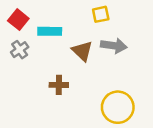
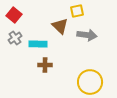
cyan rectangle: (50, 31) -> (38, 44), moved
brown triangle: (82, 51) -> (60, 26), moved

